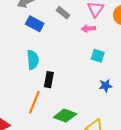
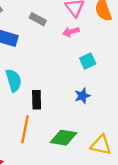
cyan square: (98, 56) -> (88, 61), turned -32
blue star: (106, 86) -> (82, 96), moved

